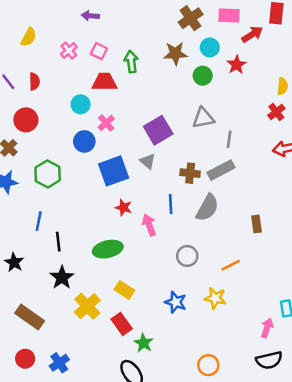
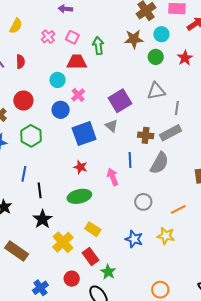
red star: (237, 65) -> (185, 58), moved
red circle: (26, 120) -> (23, 101), moved
red star: (124, 207) -> (80, 167), moved
red circle: (25, 359) -> (72, 279), moved

